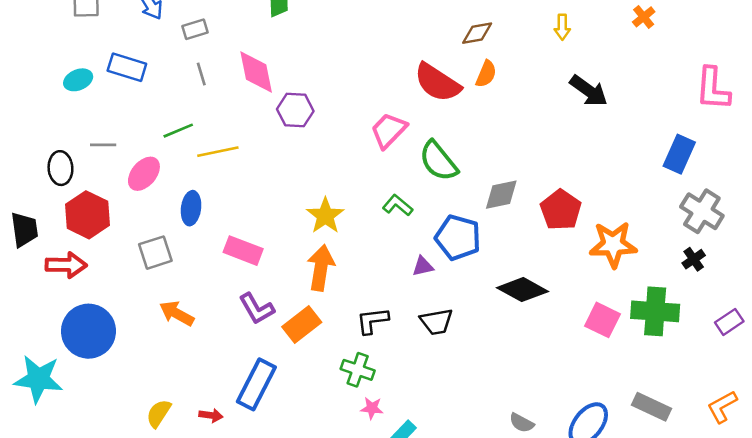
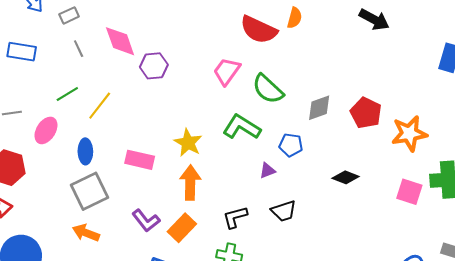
yellow line: (218, 152) -> (100, 106), turned -32
green L-shape: (398, 205) -> (242, 127), size x1.6
blue pentagon: (458, 238) -> (291, 145), size x0.7
pink rectangle: (243, 251) -> (140, 160), moved
gray square: (155, 253) -> (90, 191), moved, size x1.4
black diamond: (523, 290) -> (346, 177), size x0.7

